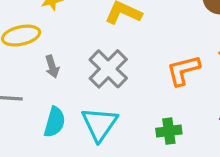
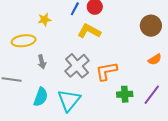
orange L-shape: (183, 70) -> (106, 71), moved
green cross: (169, 131) -> (125, 94), moved

